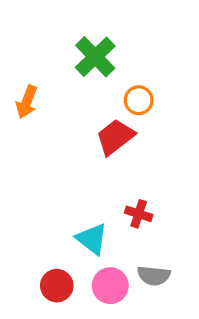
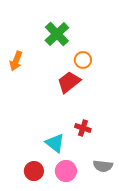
gray semicircle: (154, 276) -> (103, 166), moved

